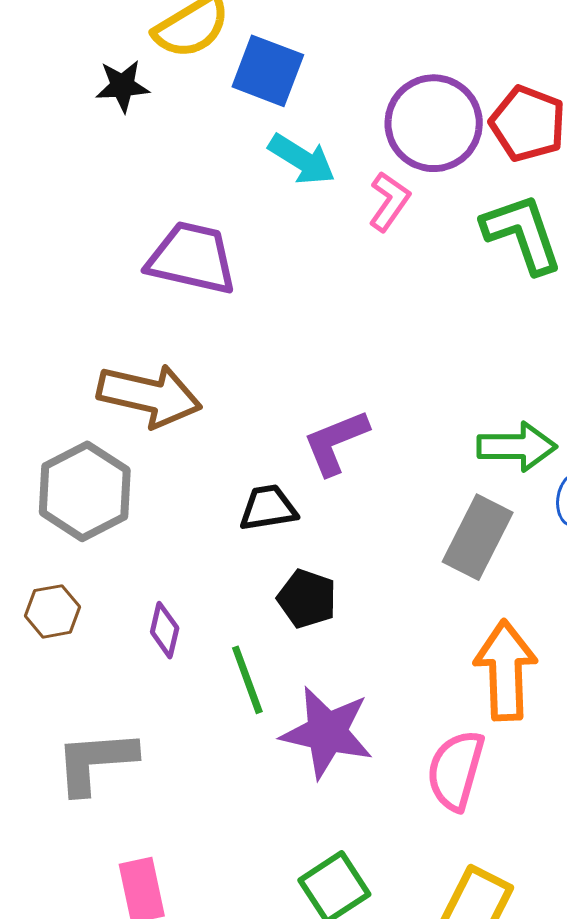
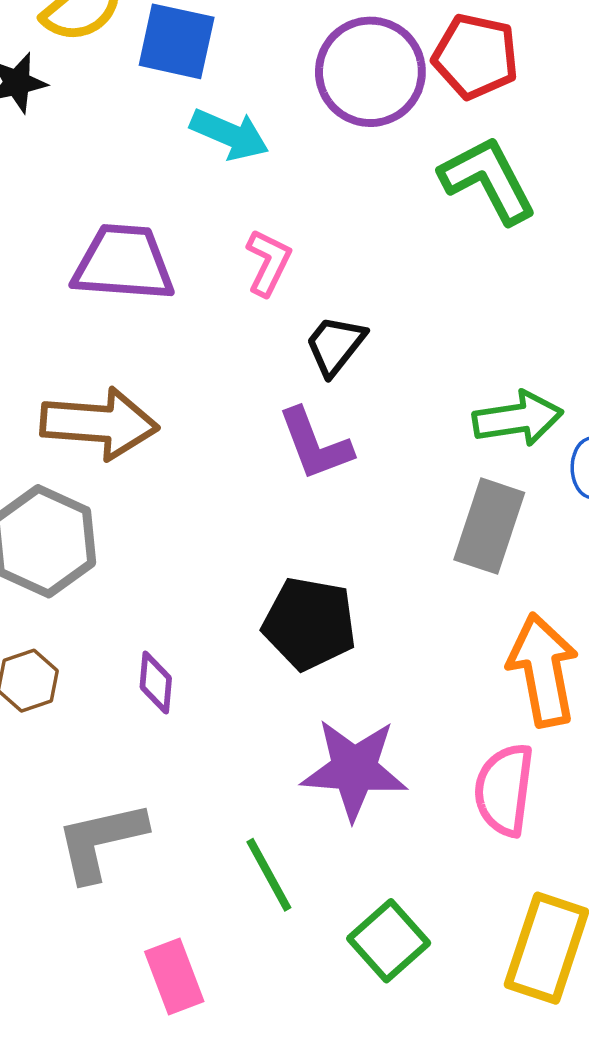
pink L-shape: (389, 201) -> (268, 262), moved
purple L-shape: (336, 442) -> (315, 444), turned -80
black trapezoid: (268, 508) -> (335, 345), moved, turned -34
black pentagon: (307, 599) -> (309, 624), size x1.4
green line: (247, 680) -> (269, 875), moved

